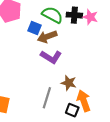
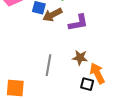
purple L-shape: (51, 57) -> (78, 23), moved, turned -35
gray line: (47, 98) -> (49, 65), moved

